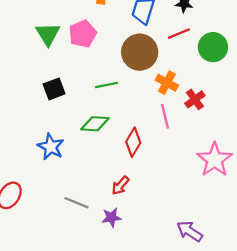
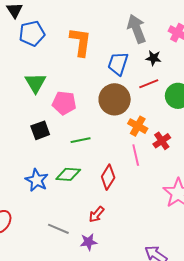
pink pentagon: (83, 34) -> (64, 103), moved, turned 30
green line: (106, 85) -> (81, 140), moved
green diamond: (95, 124) -> (68, 174), moved

